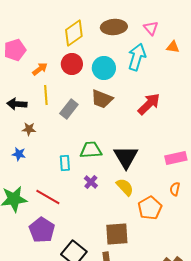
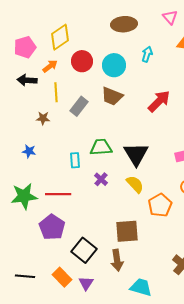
pink triangle: (151, 28) -> (170, 17), moved
yellow diamond: (74, 33) -> (60, 37), moved
cyan arrow: (137, 57) -> (147, 54), size x0.6
black arrow: (17, 104) -> (27, 80), moved
brown star: (29, 129) -> (43, 118), moved
red line: (48, 197) -> (58, 194), turned -30

